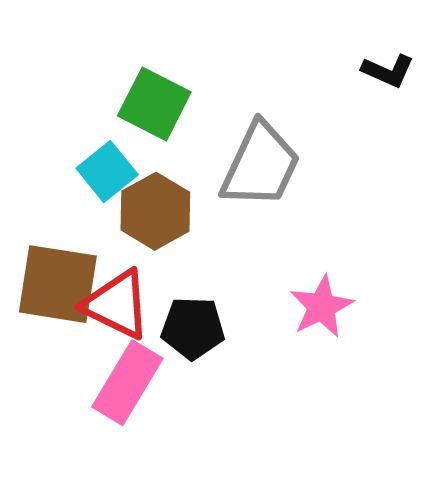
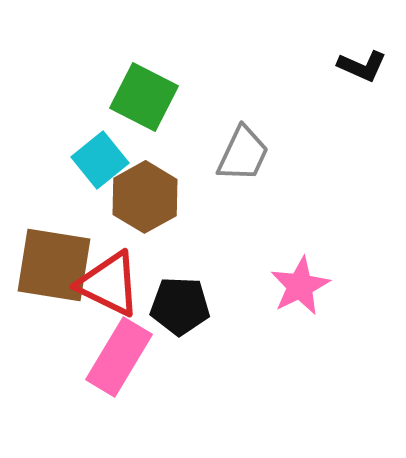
gray trapezoid: (260, 165) -> (243, 154), size x0.7

